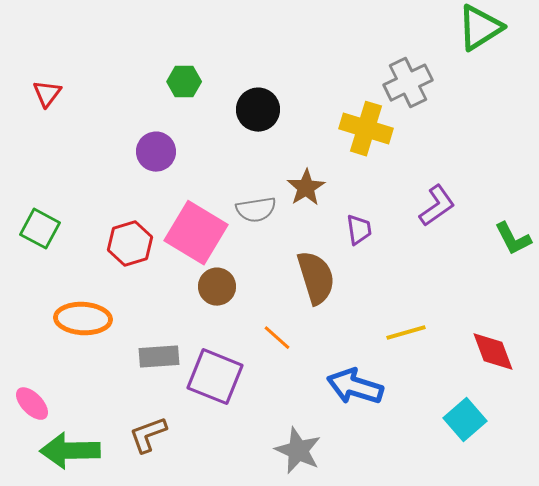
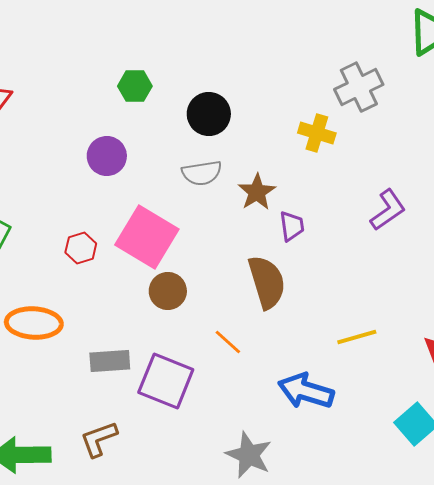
yellow cross: (366, 129) -> (317, 133), size x0.7
gray semicircle: (256, 210) -> (202, 173), moved
purple trapezoid: (359, 230) -> (292, 226), moved
red hexagon: (130, 244) -> (81, 248), size x0.7

